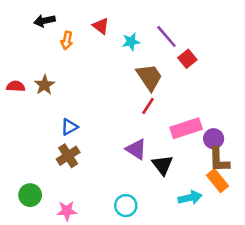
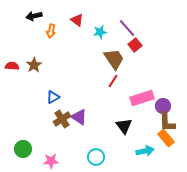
red square: (187, 59) -> (135, 45), moved
purple triangle: (136, 149) -> (79, 117), moved
brown cross: (68, 156) -> (62, 119), moved

